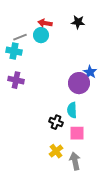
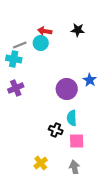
purple cross: (16, 80) -> (16, 88), turned -35
purple circle: (79, 83) -> (67, 89), moved
yellow cross: (56, 151) -> (41, 163), moved

